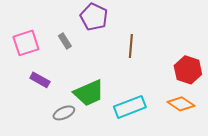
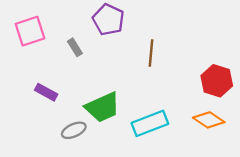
pink square: (26, 43) -> (30, 31), moved

